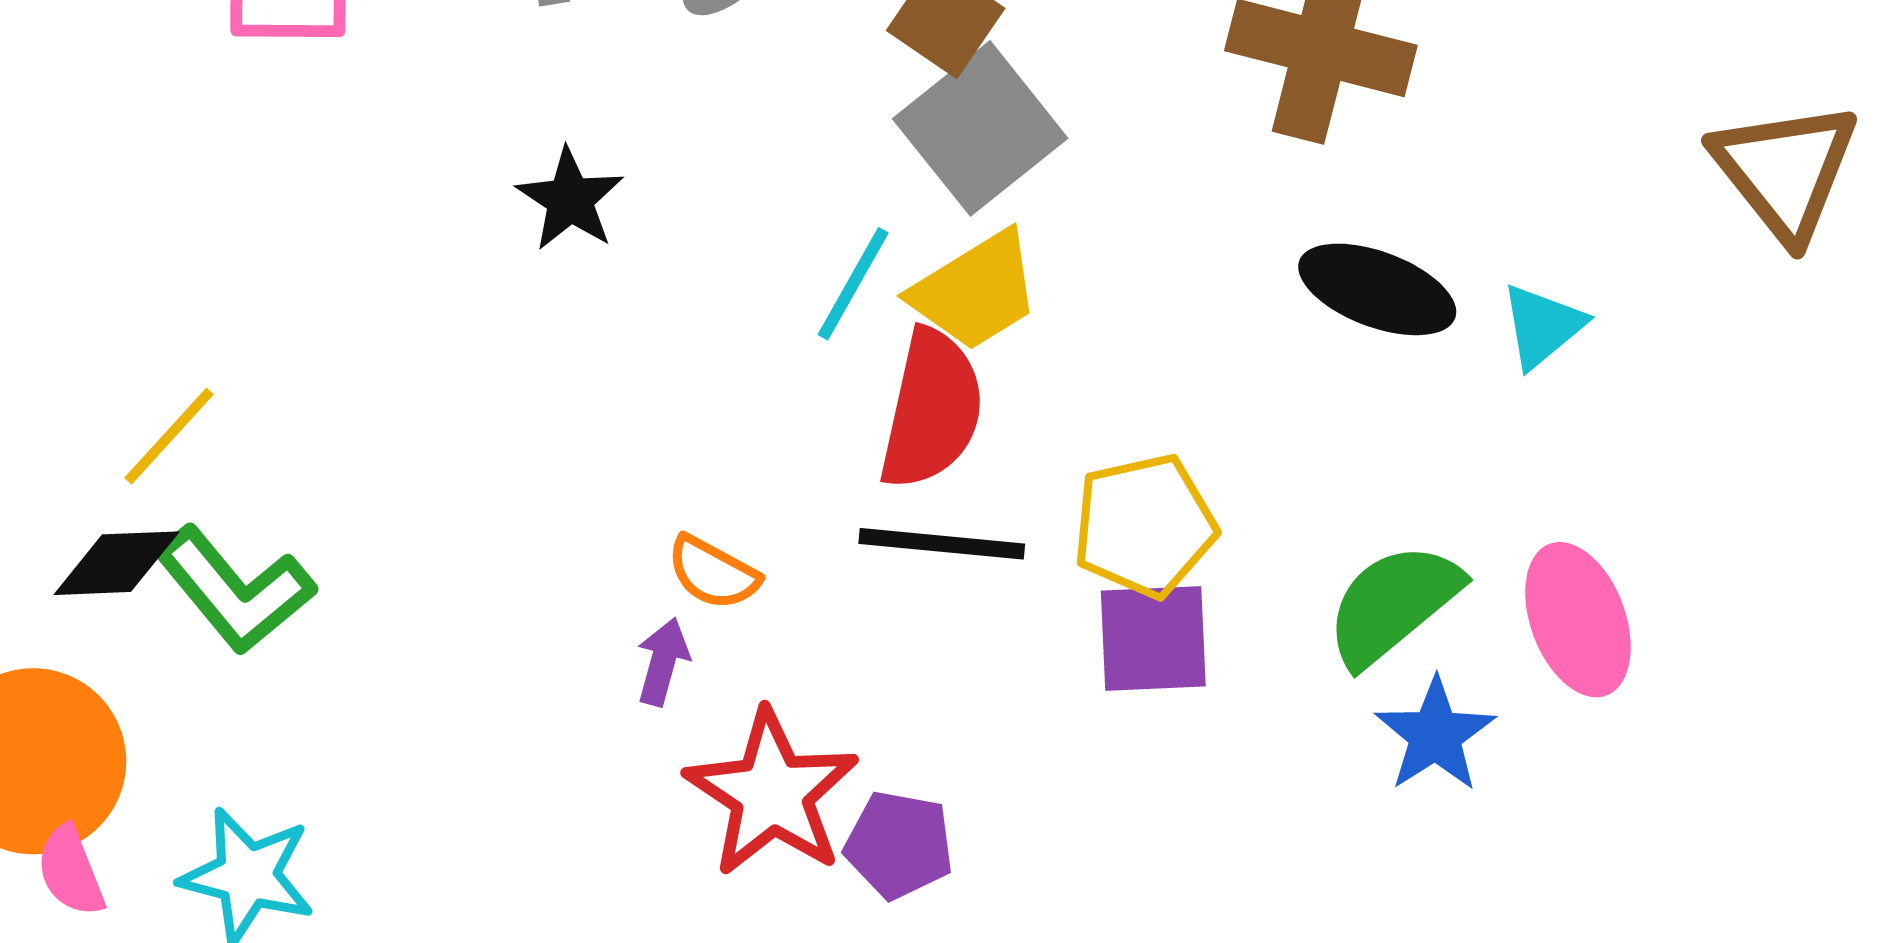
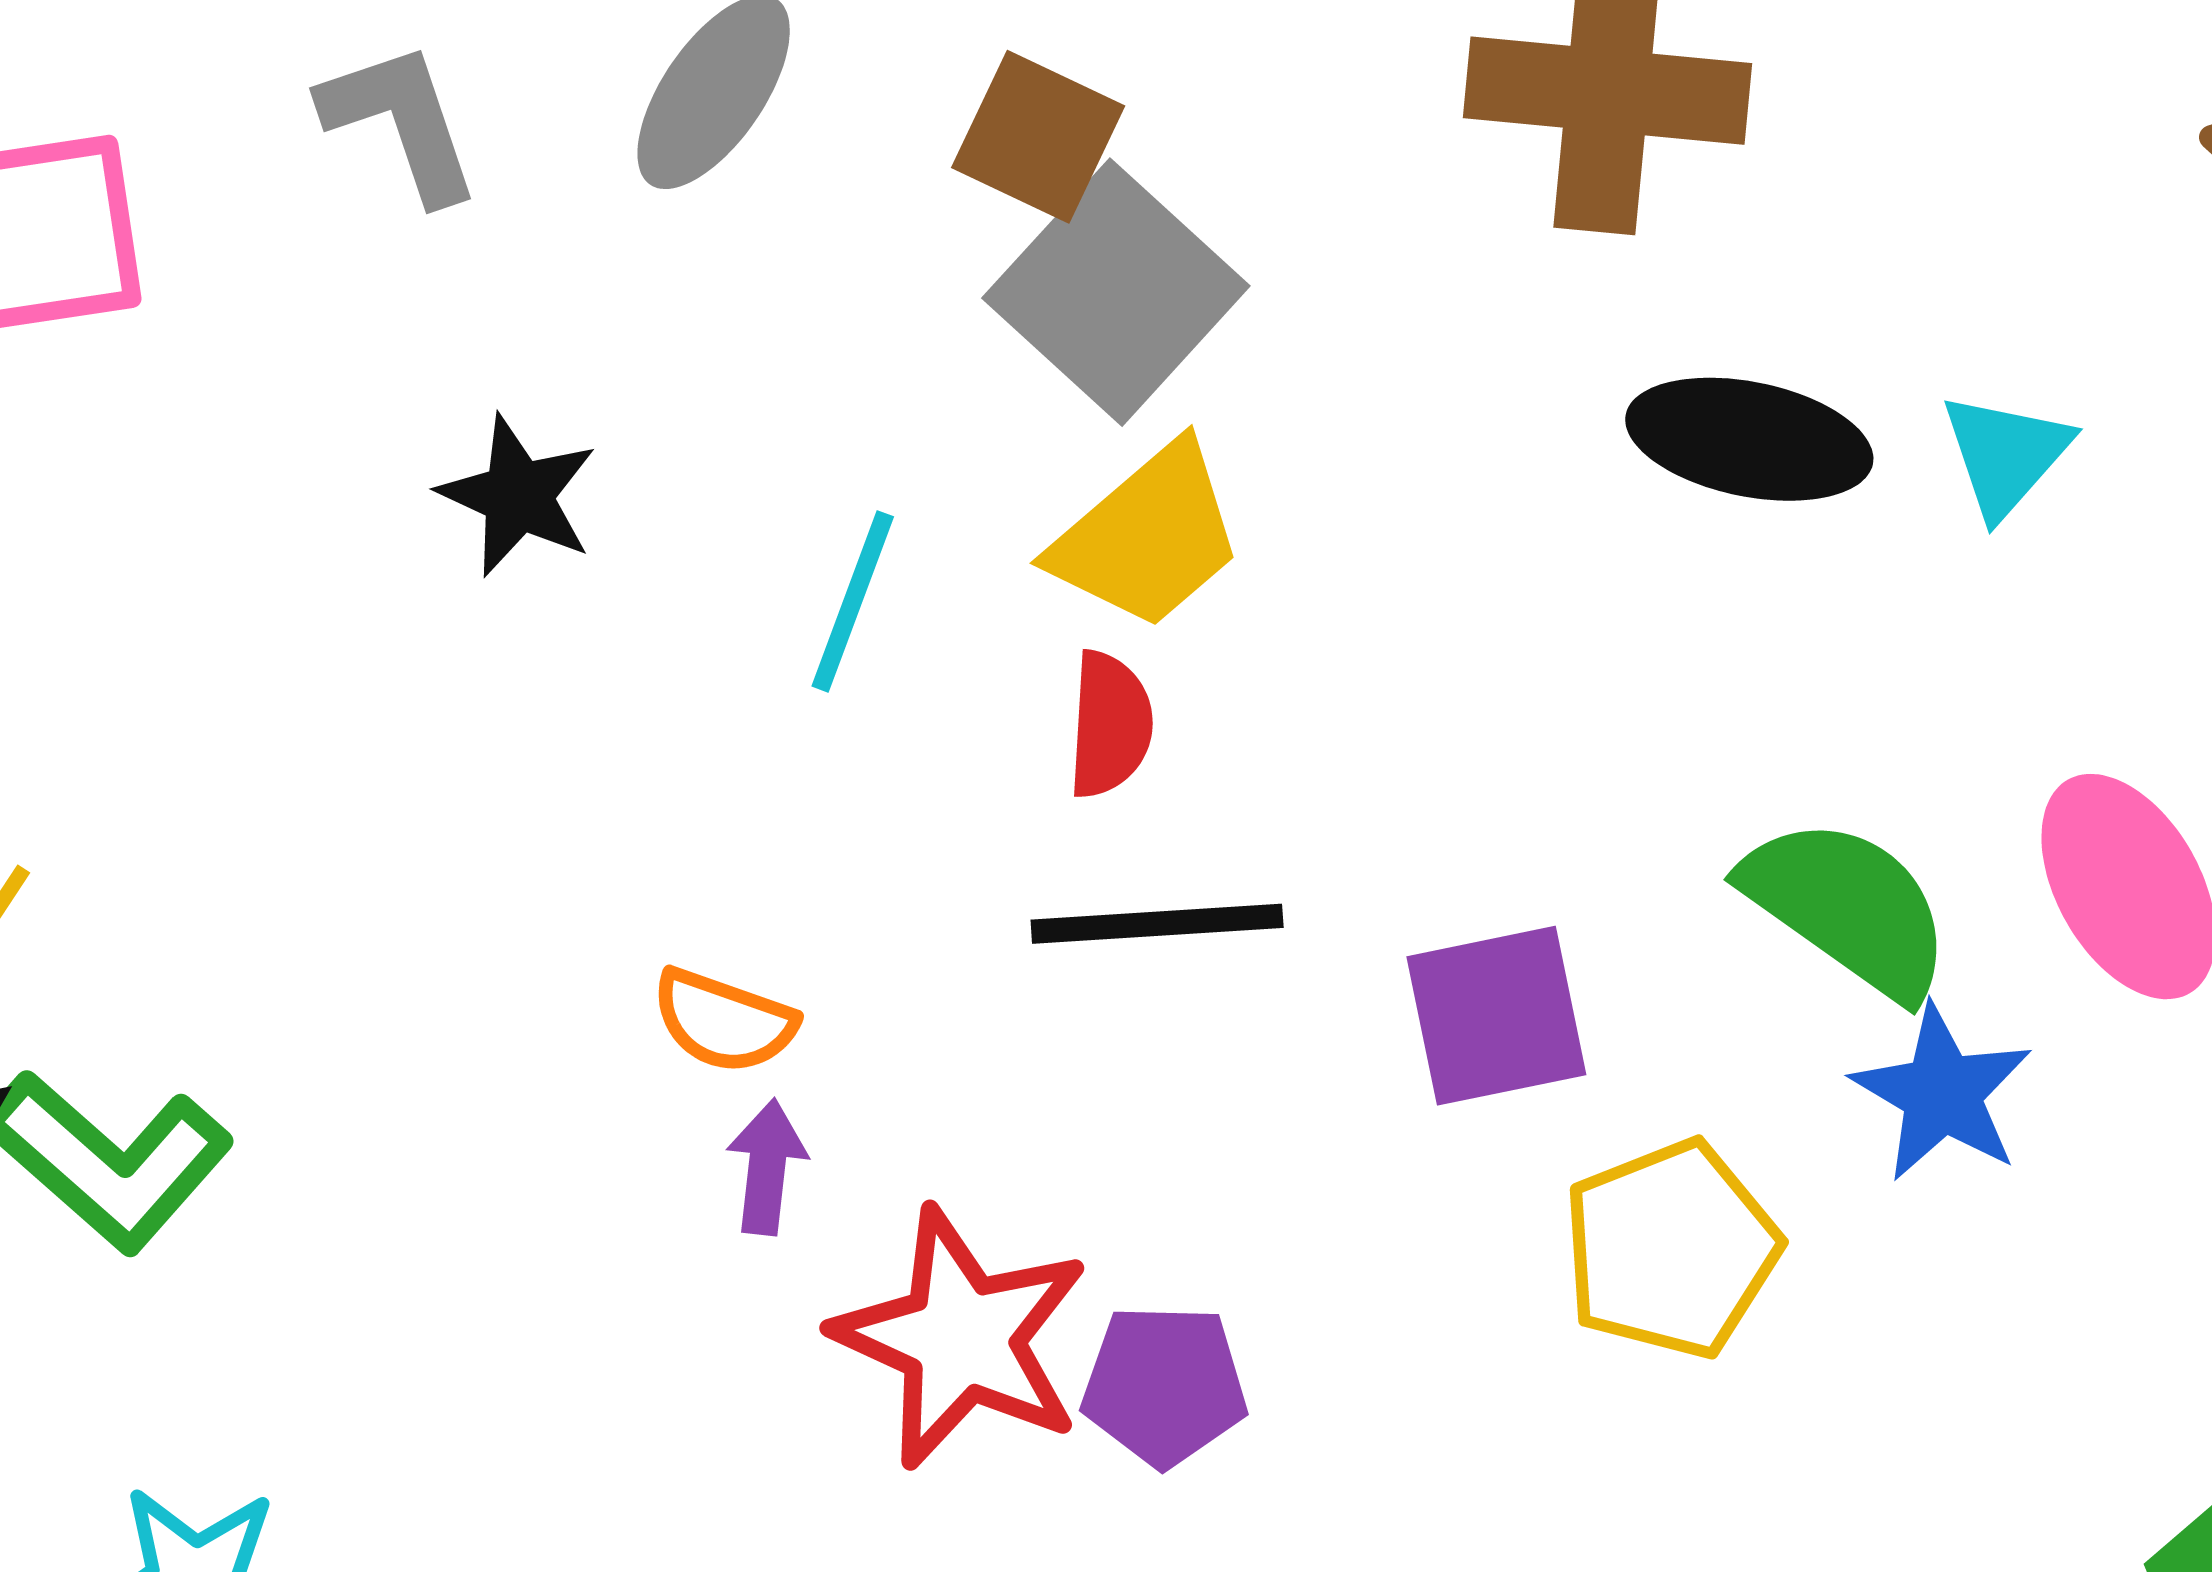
cyan line: (853, 284) -> (853, 601), moved
red semicircle: (932, 409) -> (1110, 725), size x0.6
yellow pentagon: (1145, 526) -> (1671, 1249), moved
orange semicircle: (713, 573) -> (724, 1021), moved
green semicircle: (1393, 604) -> (1848, 907), turned 84

